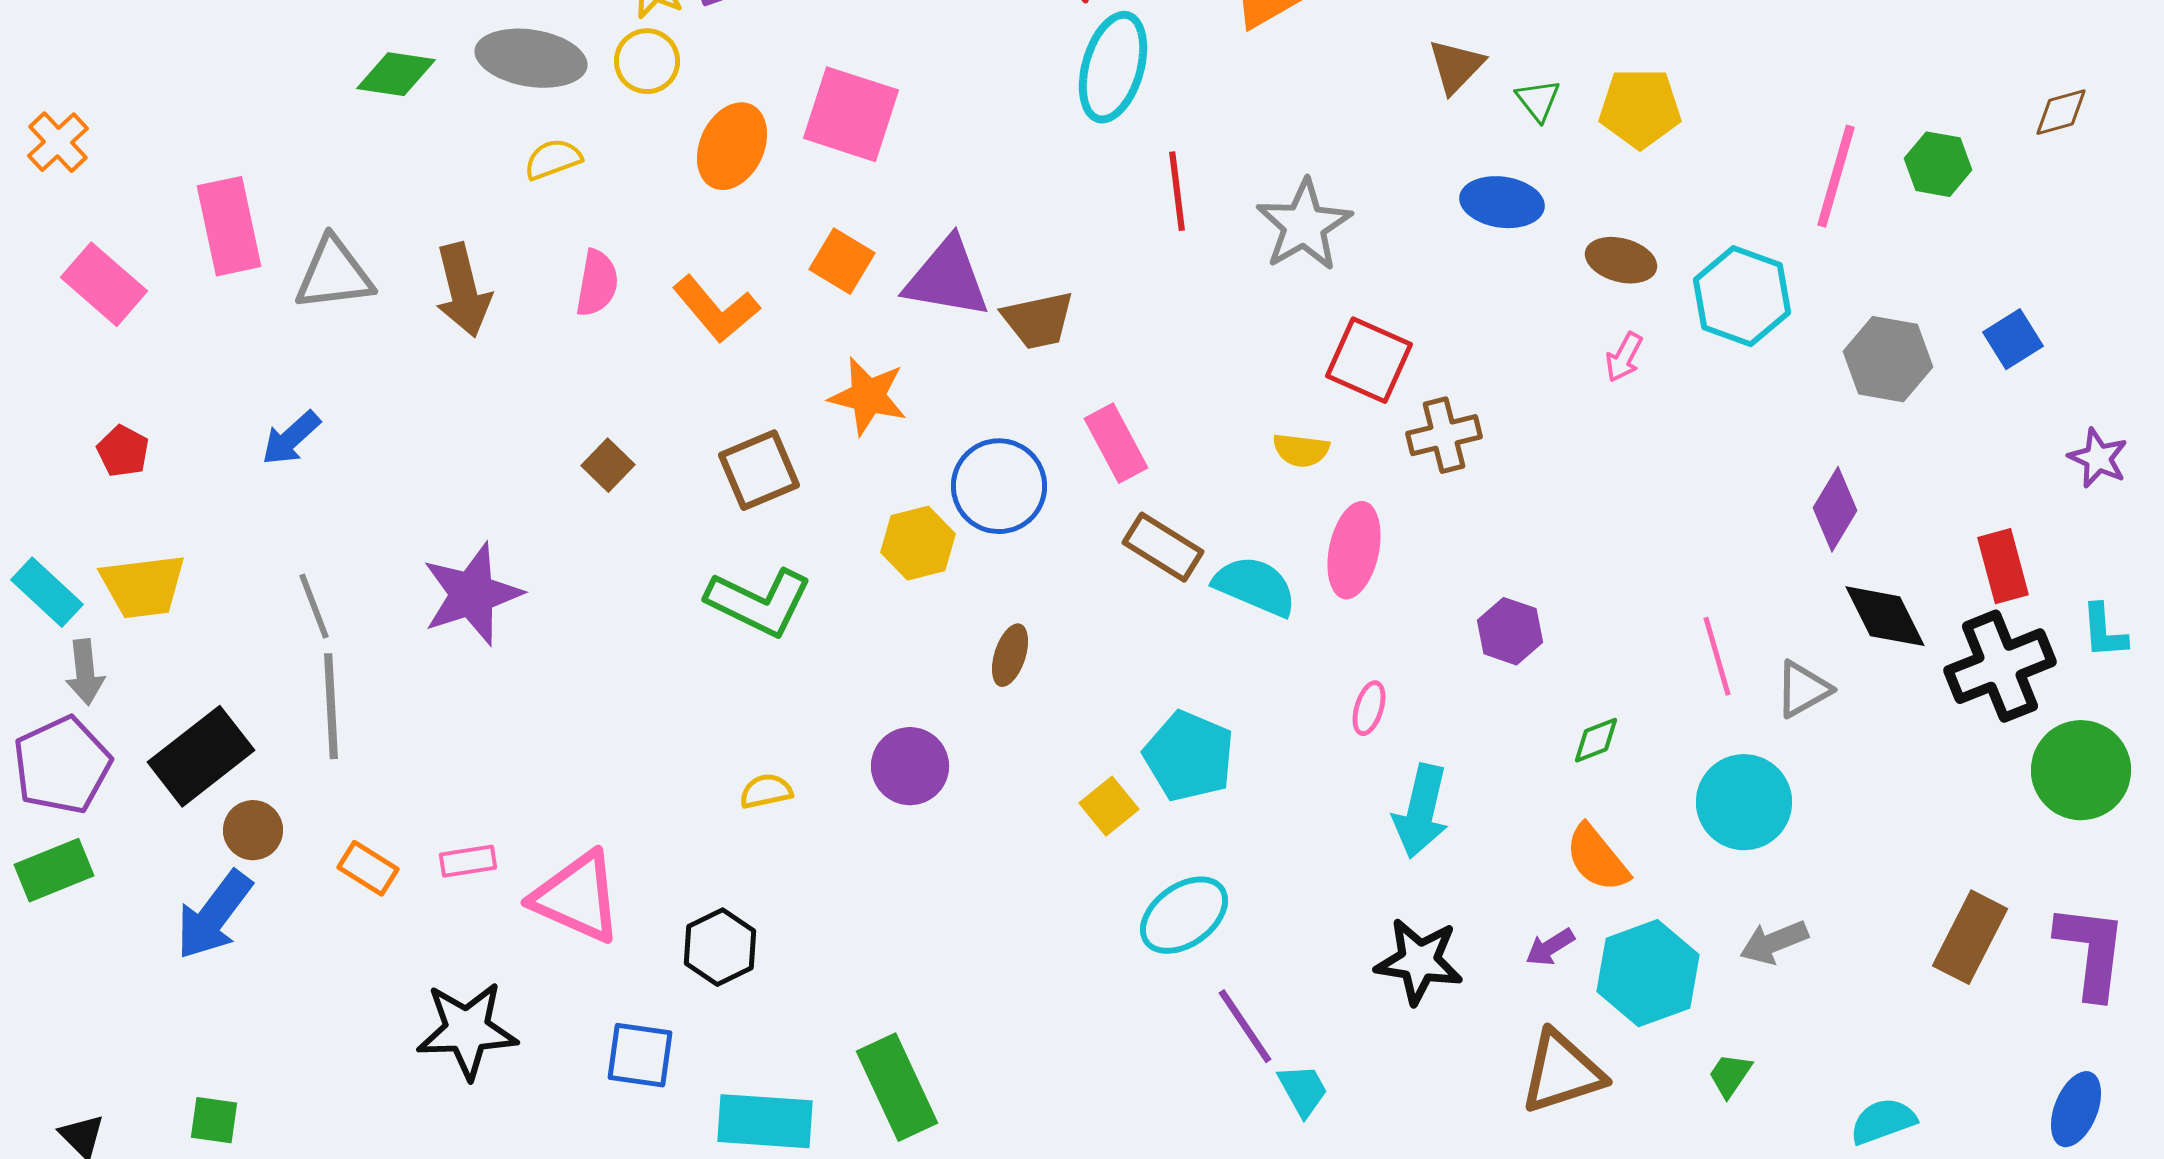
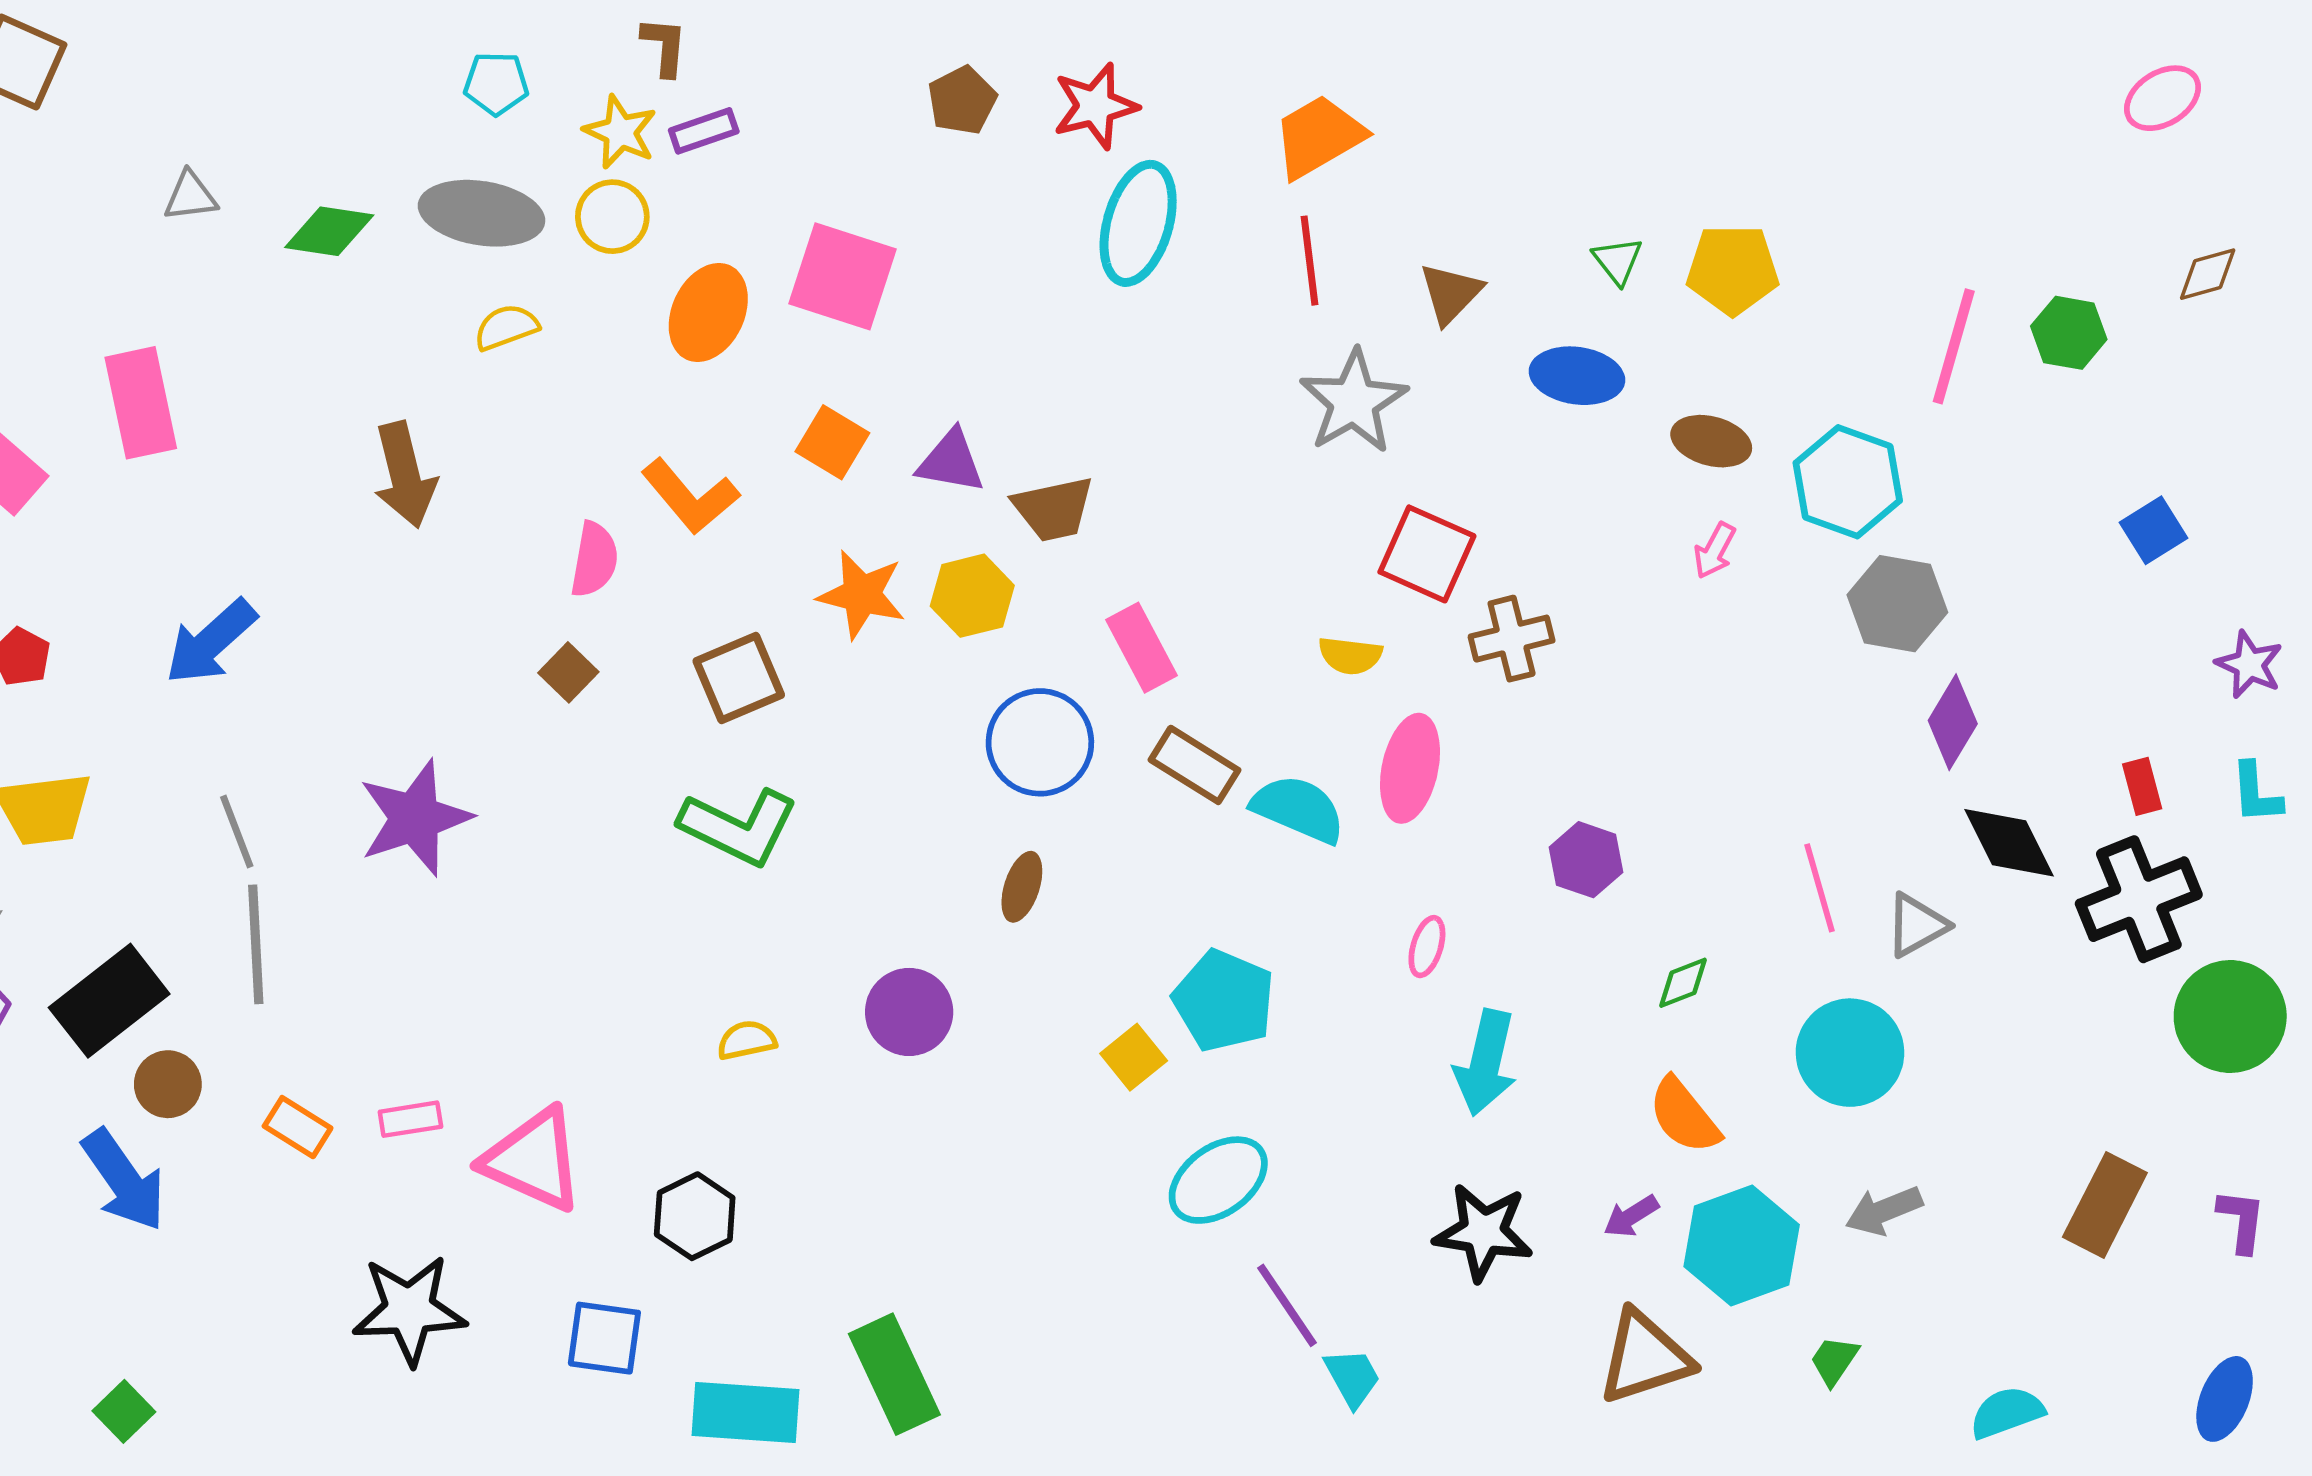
brown triangle: (1456, 66) -> (1451, 293), moved
red line: (1177, 191) -> (1310, 261), moved
gray triangle: (334, 274) -> (190, 196), moved, size x0.6
purple triangle: (947, 278) -> (951, 461), size x0.7
pink semicircle: (597, 283) -> (594, 560), moved
gray hexagon: (1888, 359) -> (1897, 604), moved
blue arrow: (291, 438) -> (211, 642), size x1.4
blue circle: (999, 486) -> (1040, 742), moved
yellow hexagon: (918, 543) -> (972, 596), moved
red rectangle: (2003, 566) -> (2142, 786), size x0.7
cyan L-shape: (2104, 631) -> (2256, 793), moved
blue arrow: (214, 915) -> (124, 1180), turned -72
purple L-shape: (2091, 951) -> (2241, 1221), size x0.6
green square: (214, 1120) -> (124, 1411), turned 38

